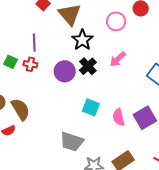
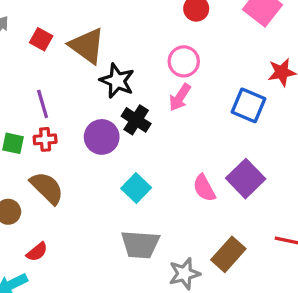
pink circle: (116, 21) -> (184, 61), moved
cyan square: (91, 107) -> (136, 188), moved, turned 36
brown semicircle: (21, 109) -> (47, 188), moved

